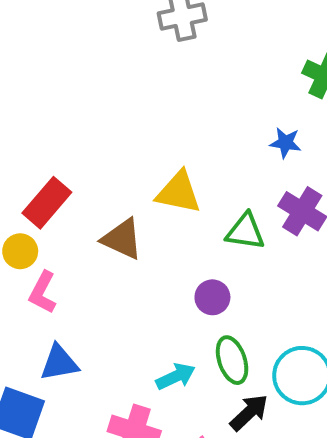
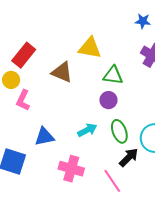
green triangle: (245, 232) -> (113, 75), moved
blue triangle: (59, 363) -> (44, 137), moved
cyan arrow: (176, 377) -> (87, 130), moved

